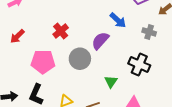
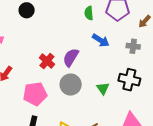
purple semicircle: (100, 41) -> (71, 57), moved
green triangle: (111, 82) -> (103, 88), moved

